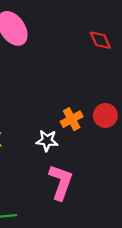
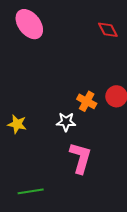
orange cross: (72, 119) -> (87, 101), turned -30

